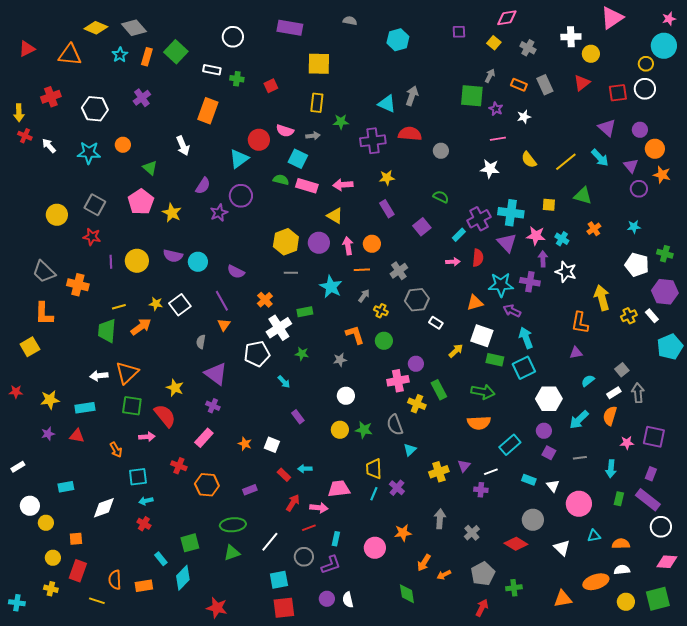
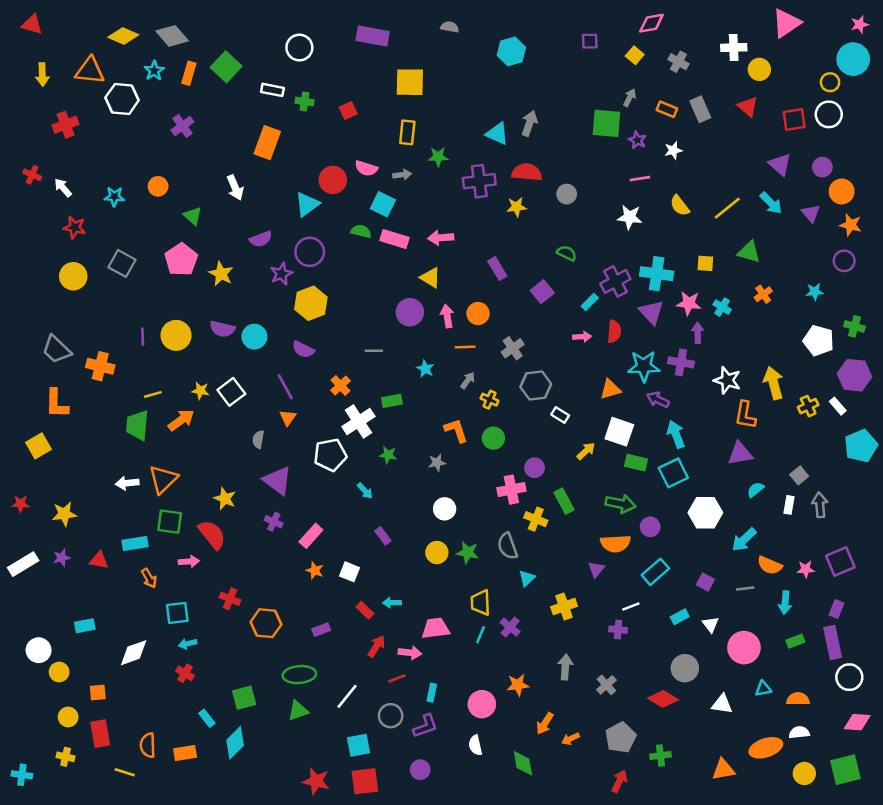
red triangle: (27, 49) -> (32, 24), moved, turned 42
red triangle: (582, 83) -> (748, 107), turned -42
white hexagon: (95, 109) -> (122, 99), moved
yellow arrow: (19, 113) -> (42, 75), moved
cyan star: (89, 153) -> (114, 197), size x0.7
yellow star: (387, 178) -> (517, 207), moved
purple semicircle: (203, 186) -> (261, 239), turned 36
purple circle: (639, 189) -> (844, 261), moved
red star: (92, 237) -> (75, 227), moved
yellow hexagon: (286, 242) -> (311, 303), moved
white star: (566, 272) -> (727, 380), moved
cyan star: (331, 287) -> (425, 369), size x0.6
purple triangle: (576, 353) -> (740, 454), size x1.5
white rectangle: (614, 393) -> (789, 505), turned -48
cyan rectangle: (85, 408) -> (135, 544), moved
orange semicircle: (610, 416) -> (770, 565), moved, turned -84
purple circle: (544, 431) -> (650, 527), moved
purple square: (654, 437) -> (840, 562), turned -35
pink rectangle: (204, 438) -> (311, 536), moved
purple triangle: (464, 466) -> (596, 569), moved
white rectangle: (18, 467) -> (23, 564), moved, size x1.6
cyan rectangle: (529, 480) -> (680, 617), turned -48
green rectangle: (619, 499) -> (795, 641), turned 56
purple rectangle: (648, 500) -> (833, 642), turned 40
white triangle: (562, 548) -> (722, 704), turned -36
red rectangle: (78, 571) -> (100, 734), turned -30
white semicircle: (348, 600) -> (475, 745), moved
red star: (217, 608) -> (316, 781), moved

